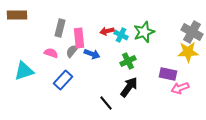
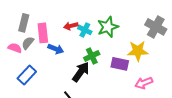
gray semicircle: (72, 51) -> (28, 43), moved
yellow star: (188, 52) -> (138, 51), moved
purple rectangle: (168, 74) -> (120, 64), moved
black arrow: (129, 87) -> (81, 72), moved

